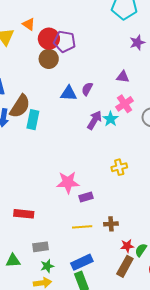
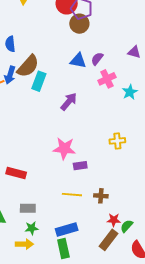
brown circle: (49, 59) -> (79, 24), moved
pink cross: (125, 104) -> (107, 79), moved
cyan star: (111, 119) -> (130, 92), moved
purple arrow: (95, 120) -> (69, 102), moved

